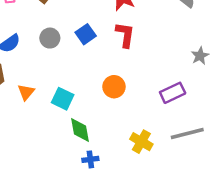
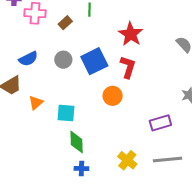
blue square: (86, 34) -> (94, 61), size x1.5
orange circle: (114, 87) -> (113, 96), moved
cyan square: (63, 99) -> (66, 113), turned -30

